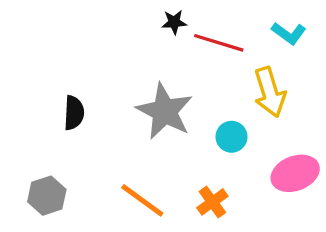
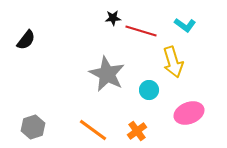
black semicircle: (74, 113) -> (26, 40), moved, turned 35

